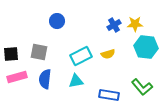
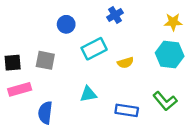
yellow star: (135, 24) -> (173, 22), moved
blue cross: (114, 25) -> (115, 15), moved
cyan rectangle: (81, 56) -> (94, 49), moved
blue semicircle: (45, 79) -> (45, 113), moved

